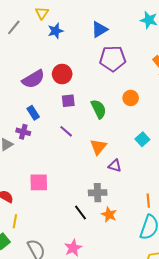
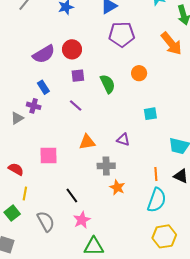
cyan square: (142, 139) -> (150, 114), turned 32
orange triangle: (98, 147) -> (87, 142), moved, turned 42
black line: (81, 212) -> (72, 195), moved

